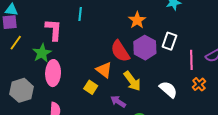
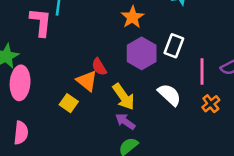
pink L-shape: (54, 30) -> (41, 22), moved
red semicircle: (120, 51) -> (99, 67), moved, size x0.6
white semicircle: (168, 89) -> (169, 95), moved
purple arrow: (118, 102) -> (125, 122), moved

